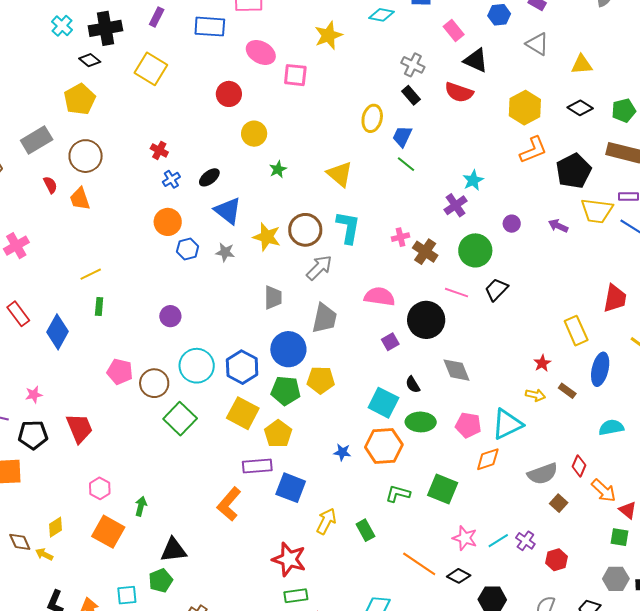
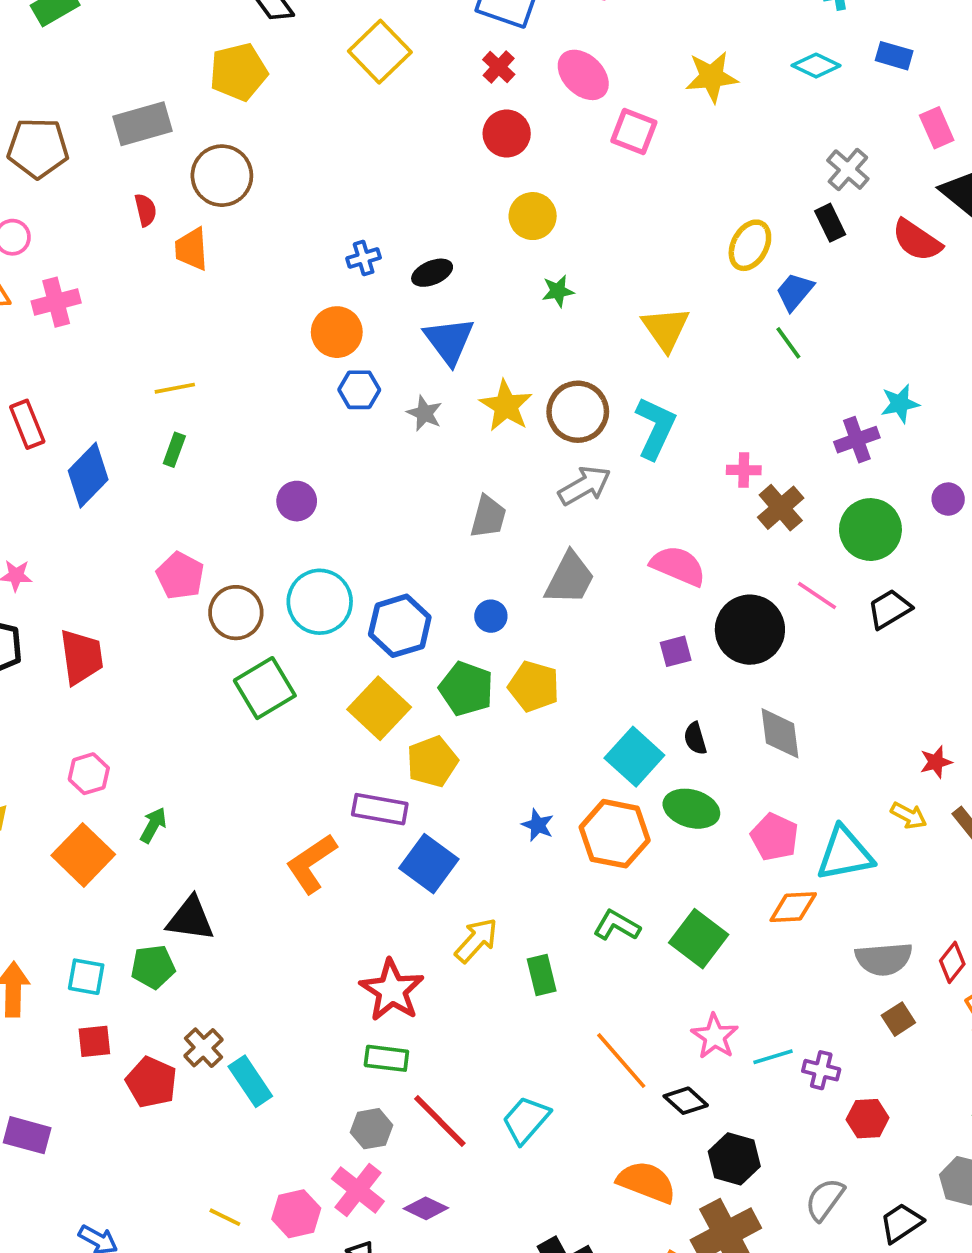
red cross: (159, 150) -> (499, 67), moved
blue circle: (288, 349) -> (491, 616), size x0.5
purple cross: (525, 541) -> (821, 1070), turned -36

